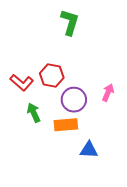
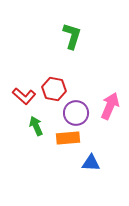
pink arrow: (108, 93) -> (110, 106), size x1.5

